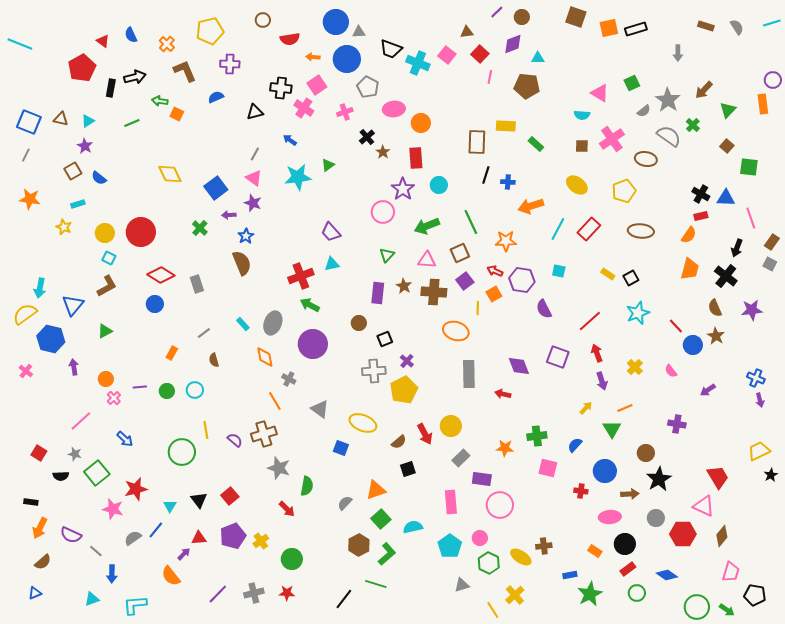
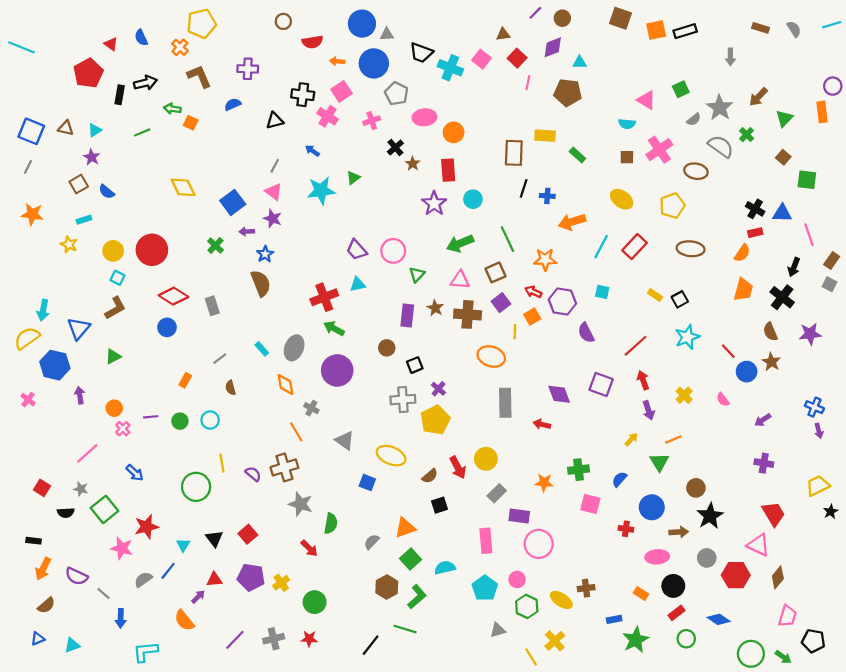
yellow pentagon: (210, 31) -> (201, 24), moved
pink circle: (383, 212) -> (393, 251), moved
purple cross: (677, 424) -> (764, 463), moved
purple pentagon: (233, 536) -> (251, 577), turned 30
cyan triangle: (92, 599) -> (72, 645), moved

